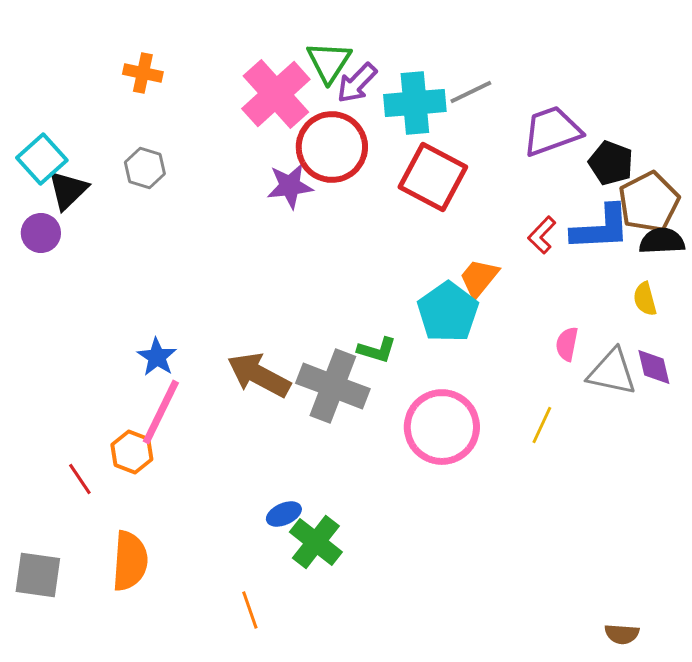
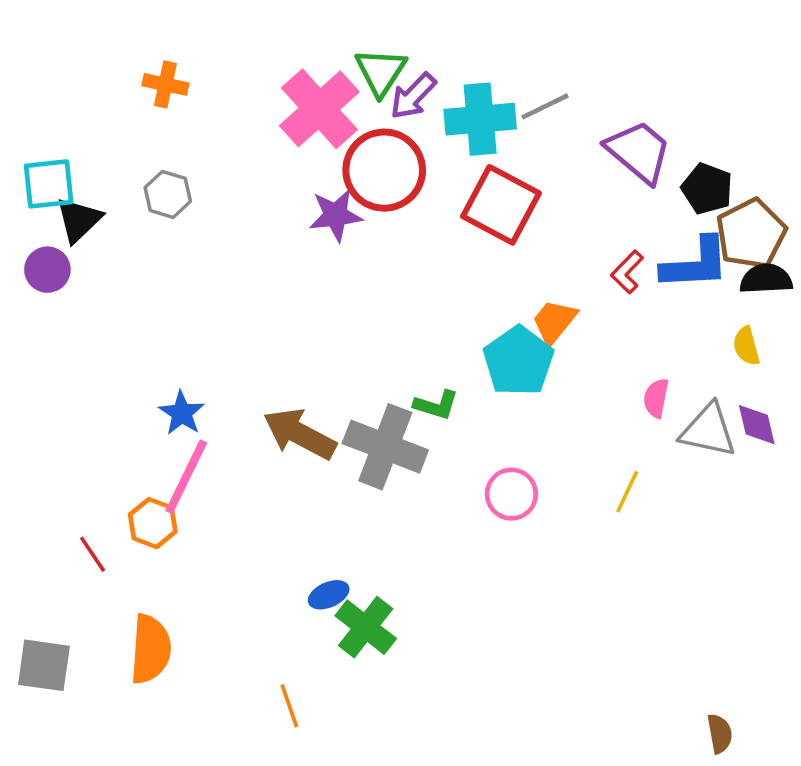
purple trapezoid: (552, 131) -> (639, 152), turned 60
cyan square: (42, 159) -> (49, 184), turned 36
pink circle: (442, 427) -> (511, 494), size x0.6
brown semicircle: (622, 634) -> (720, 734), turned -104

